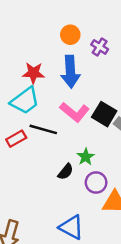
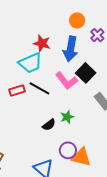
black square: (104, 114) -> (86, 73), moved
purple circle: (96, 183) -> (68, 150), moved

